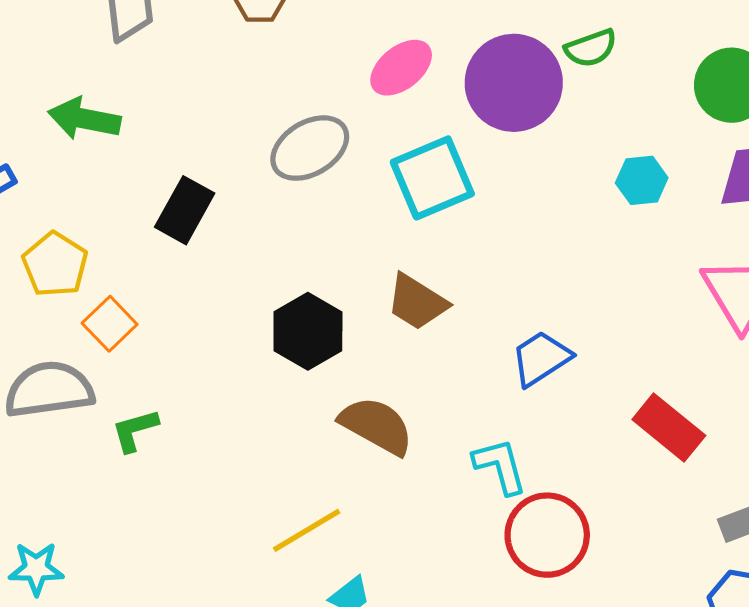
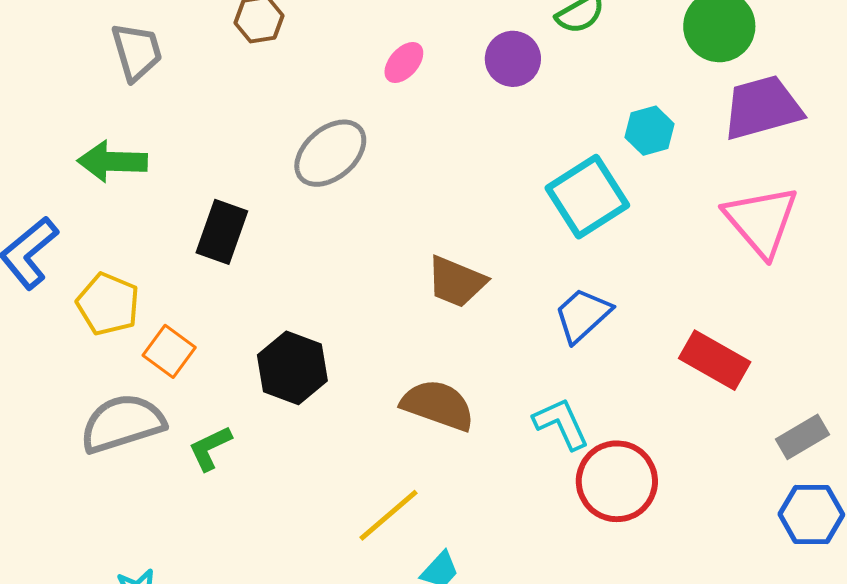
pink ellipse: (401, 68) -> (404, 62), size x0.7
purple circle: (514, 83) -> (513, 59), size x0.6
cyan square: (432, 178) -> (587, 197), moved
black hexagon: (308, 331) -> (292, 368), moved

